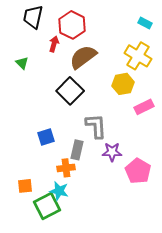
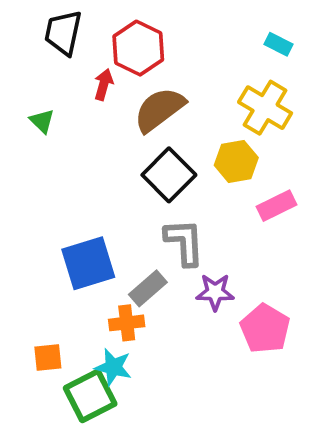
black square: (70, 91) -> (169, 175), moved
blue square: (46, 137) -> (88, 263), size x1.6
gray rectangle: (77, 150) -> (148, 288), turned 36

